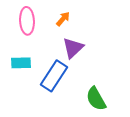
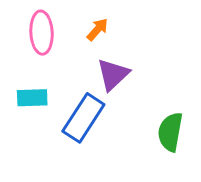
green semicircle: (96, 99) -> (170, 132), moved, turned 40

